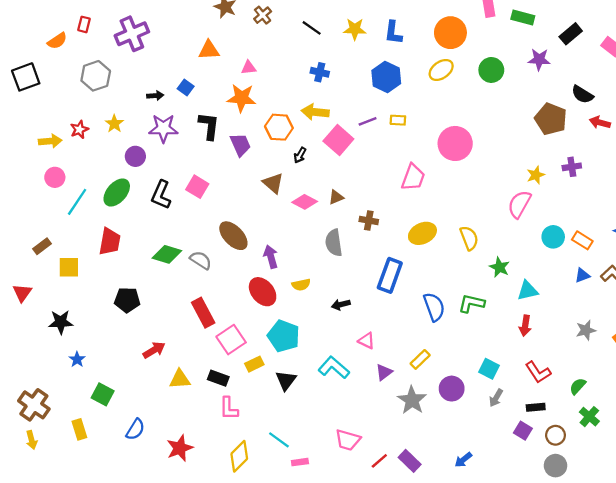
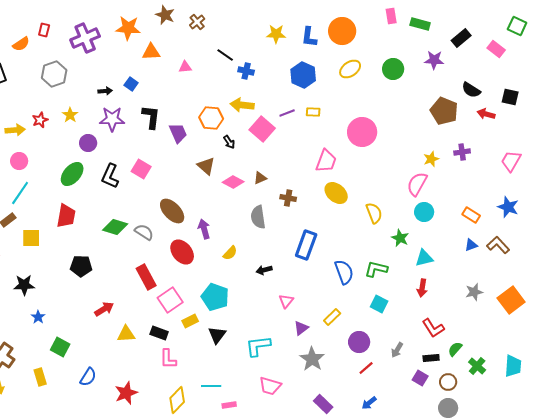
black line: (312, 28) -> (225, 55), moved
orange circle: (450, 33) -> (342, 31), moved
orange star: (242, 98) -> (128, 28), moved
black arrow: (300, 155) -> (229, 142), turned -64
cyan line: (77, 202) -> (20, 193), moved
yellow ellipse: (422, 233) -> (336, 193), moved, turned 65
cyan circle: (553, 237) -> (424, 212), moved
yellow semicircle: (301, 285) -> (230, 253), turned -35
red ellipse: (263, 292) -> (182, 252), moved
pink triangle: (366, 341) -> (286, 301), turned 42
cyan L-shape: (334, 368) -> (258, 346), moved, turned -48
cyan square: (489, 369) -> (379, 304), moved
green semicircle: (578, 386) -> (455, 349), moved
gray star: (412, 400) -> (312, 359), moved
cyan line: (279, 440) -> (211, 386), turned -36
red line: (379, 461) -> (366, 368), moved

